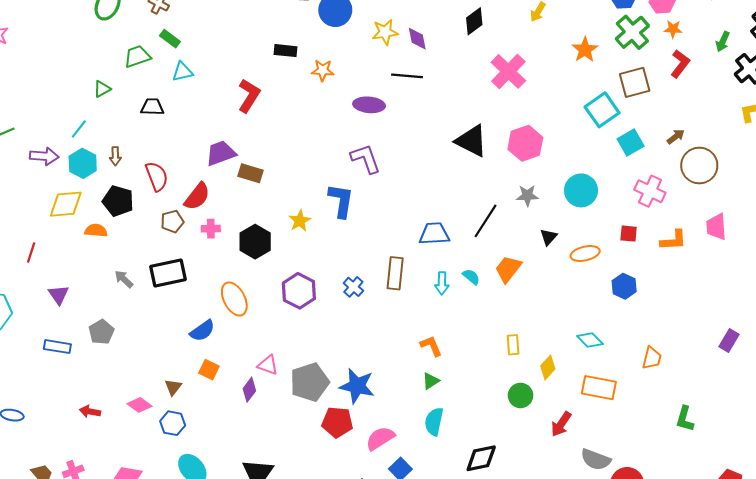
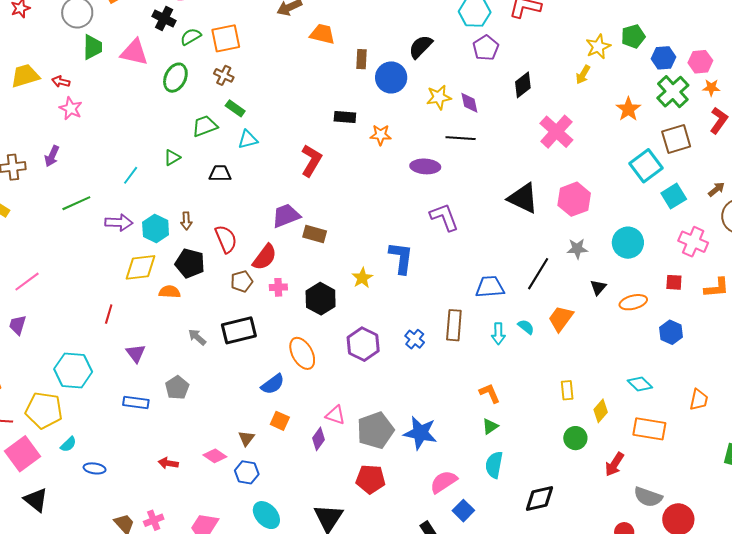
cyan line: (79, 129) -> (131, 175), moved
purple L-shape: (366, 159) -> (444, 217), moved
red pentagon: (337, 422) -> (371, 479), moved

